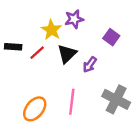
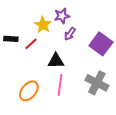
purple square: (111, 37) -> (101, 44), moved, size x1.6
black triangle: (67, 54) -> (56, 61), moved, turned 42
purple arrow: (90, 65) -> (70, 34), moved

